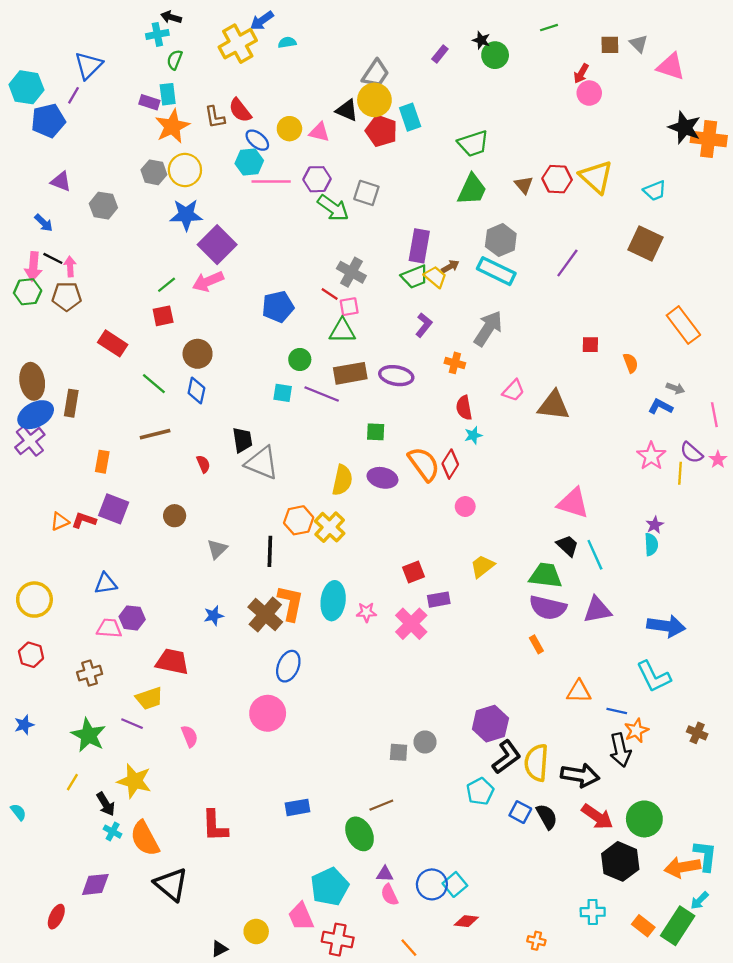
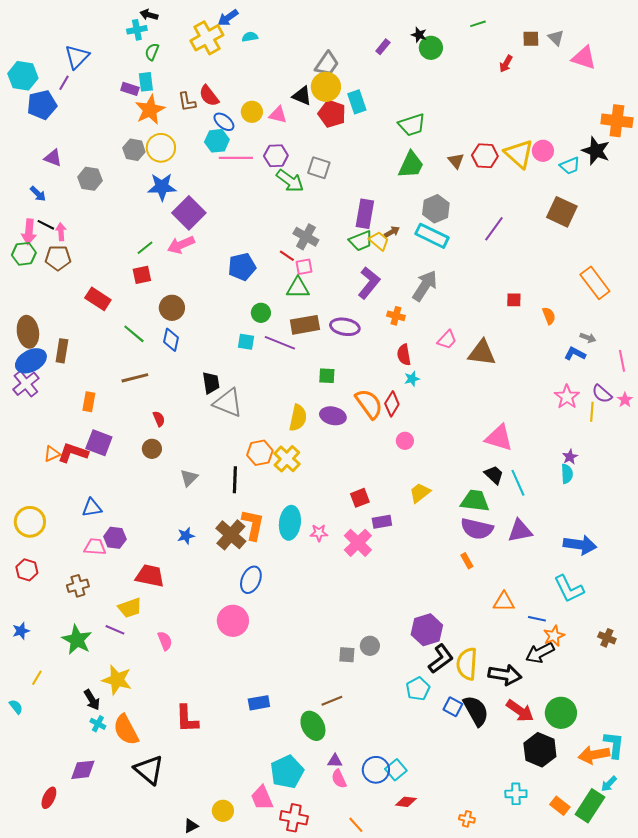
pink circle: (589, 93) -> (543, 151), moved
black star: (685, 127) -> (596, 151), moved
purple L-shape: (424, 325) -> (369, 283), size x1.5
red semicircle: (203, 464) -> (159, 419), moved
red L-shape: (84, 520) -> (73, 453), size x1.4
black arrow: (620, 750) -> (540, 653), turned 76
yellow line: (72, 782) -> (37, 678), moved
black semicircle: (547, 817) -> (476, 711), size x1.4

